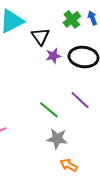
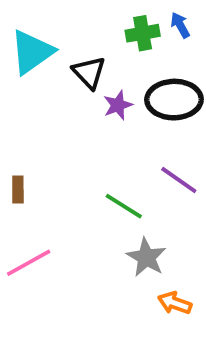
green cross: (72, 19) -> (143, 33), turned 36
gray star: (57, 139) -> (146, 257), turned 30

